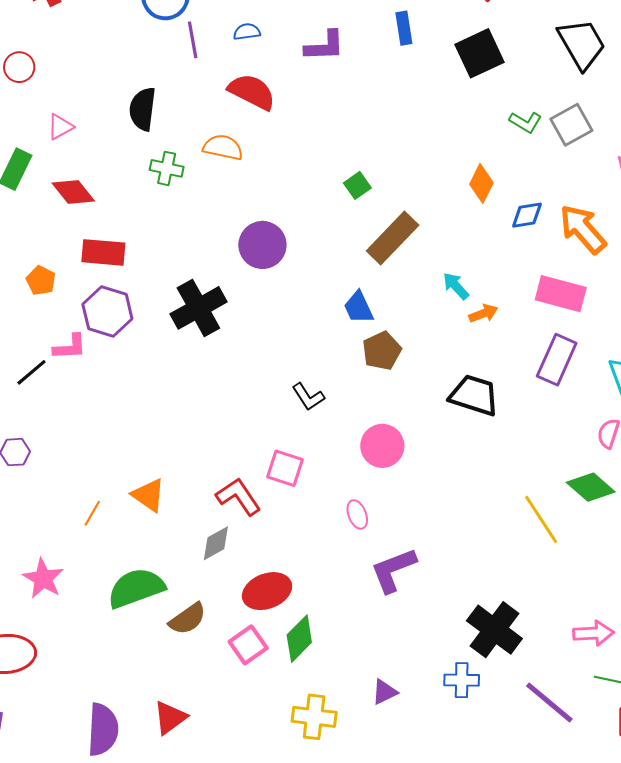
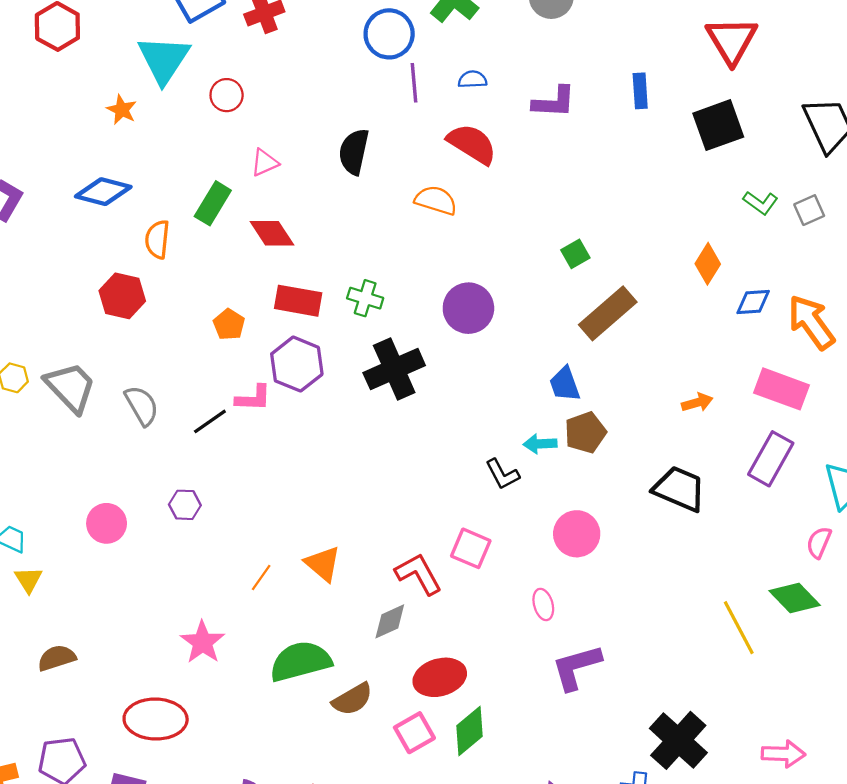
gray square: (571, 125) -> (809, 210), size x0.7
green cross: (167, 168) -> (365, 298), moved
cyan arrow: (456, 286) -> (540, 444), moved, turned -56

